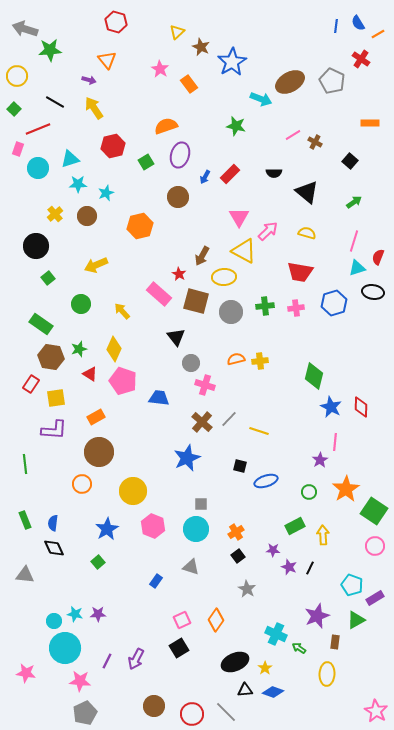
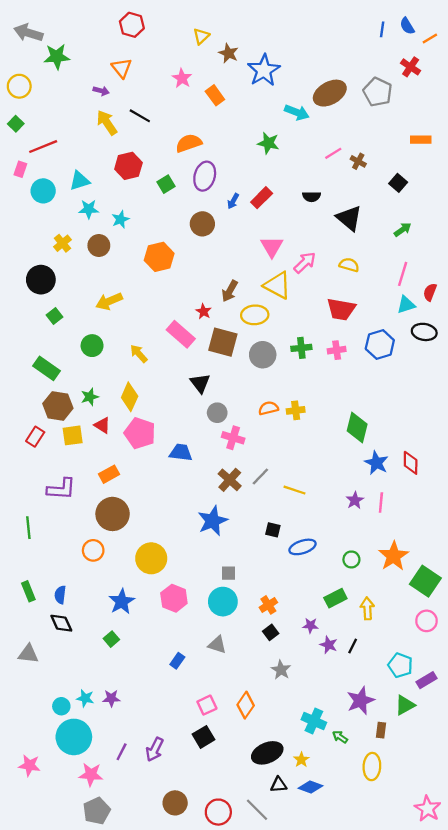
black line: (55, 102) -> (140, 116), moved
yellow square: (56, 398) -> (73, 435), moved
purple star: (320, 460) -> (355, 500), moved

